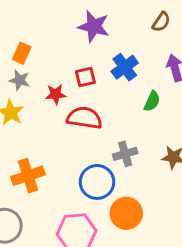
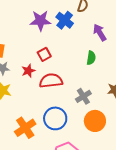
blue cross: (125, 67) -> (65, 20), moved
blue circle: (97, 182) -> (55, 118), moved
orange circle: (126, 213) -> (95, 121), moved

